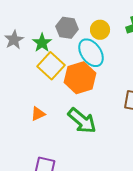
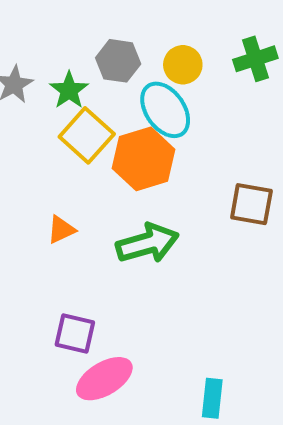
green arrow: (82, 121) -> (148, 243), turned -56

